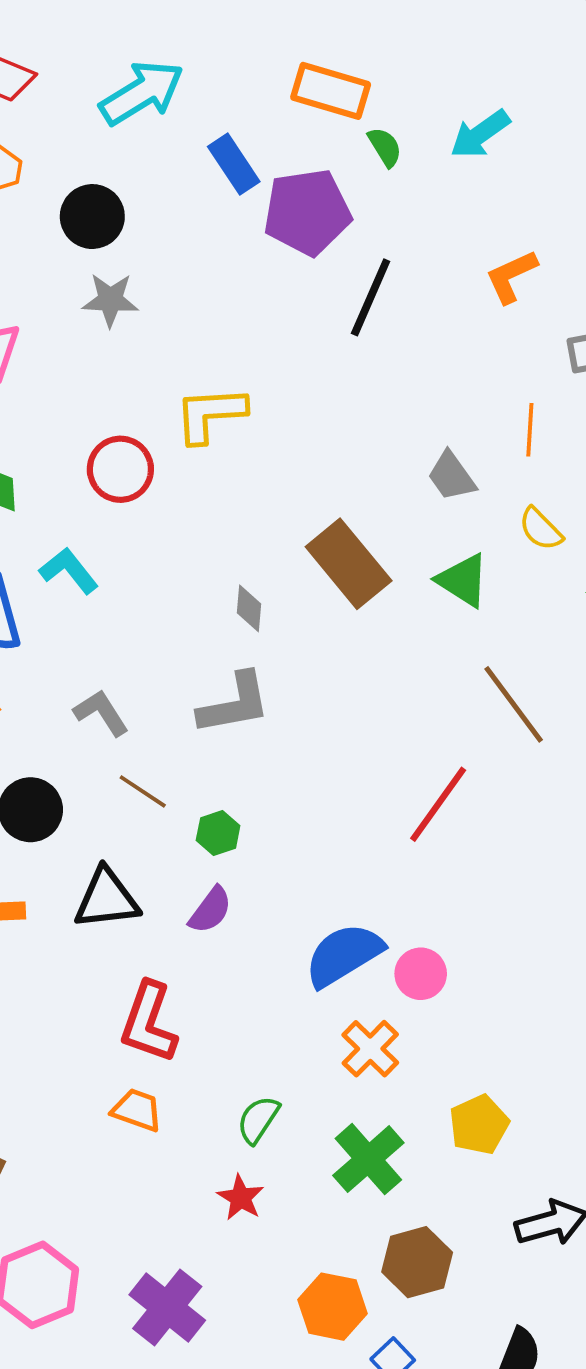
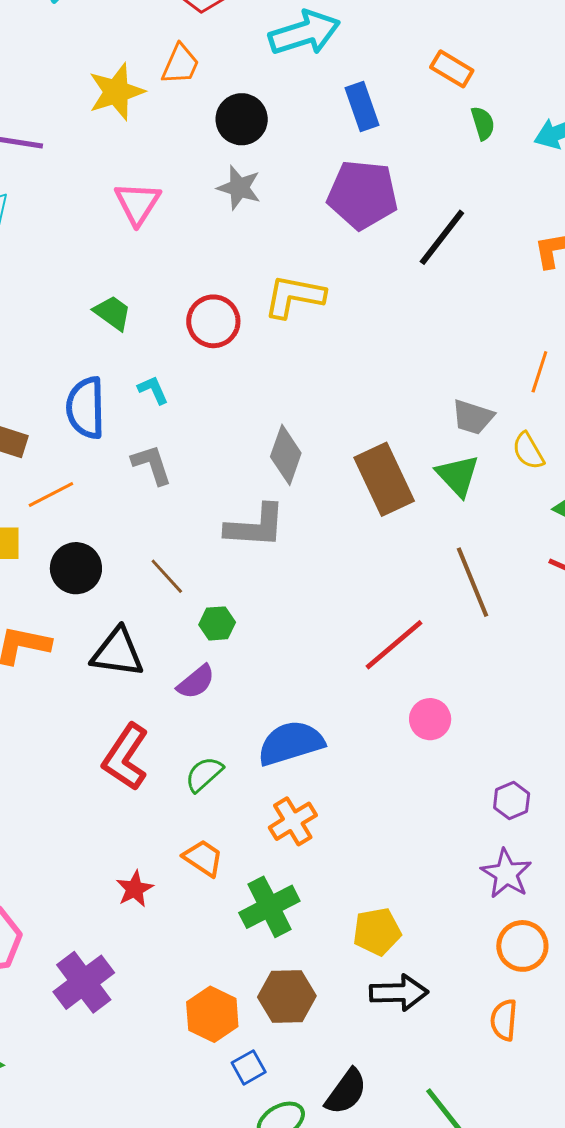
orange rectangle: (331, 91) -> (452, 69), size x0.7
purple pentagon: (307, 212) -> (362, 195), moved
gray trapezoid: (452, 476) -> (473, 417), moved, turned -51
brown rectangle: (349, 564) -> (384, 479), moved
cyan L-shape: (69, 571) -> (153, 390), size x0.7
gray diamond: (249, 608) -> (286, 455), size x1.5
gray L-shape: (101, 713) -> (152, 465), moved
pink circle: (421, 974) -> (430, 719), moved
orange trapezoid: (137, 1110) -> (203, 858), moved
green semicircle: (258, 1120) -> (204, 774), moved
yellow pentagon: (479, 1125) -> (377, 932), moved
red star: (241, 1198) -> (135, 889), moved

